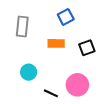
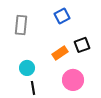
orange rectangle: (56, 43) -> (60, 53), moved, turned -35
black line: (51, 93) -> (33, 88), moved, turned 56

